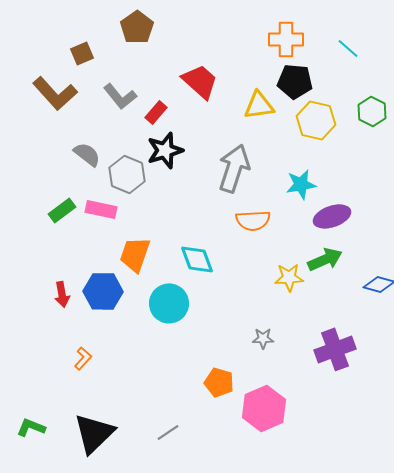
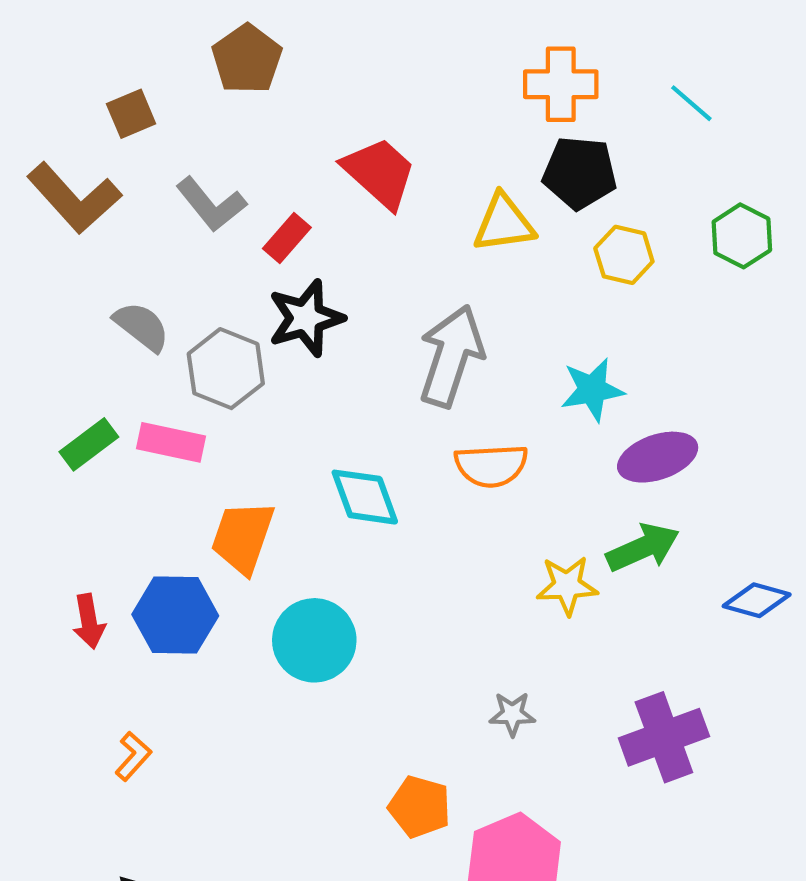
yellow hexagon: (316, 120) -> (624, 255), size x0.7
cyan diamond: (197, 259) -> (365, 497), moved

